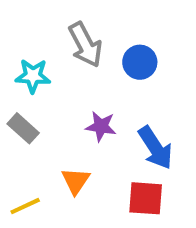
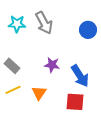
blue circle: (140, 62) -> (88, 30), moved
cyan star: (33, 76) -> (17, 24), moved
yellow line: (25, 206) -> (13, 90), moved

